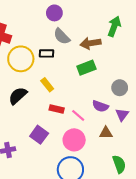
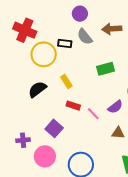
brown arrow: (91, 43) -> (112, 29), moved
black rectangle: (46, 53) -> (65, 44), moved
purple semicircle: (100, 106) -> (115, 107), turned -63
pink circle: (74, 140) -> (45, 156), moved

